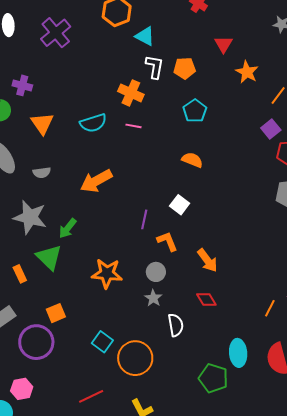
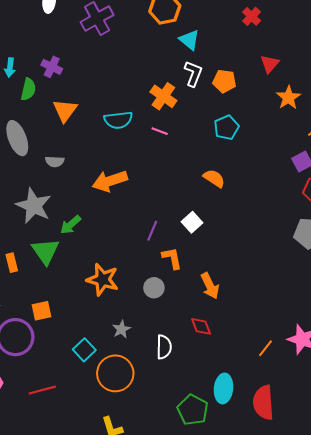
gray star: (153, 298) -> (121, 329), moved
red line: (91, 396) -> (42, 390), moved

